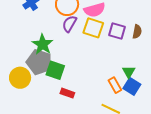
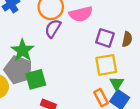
yellow square: (93, 28) -> (106, 65), moved, turned -30
green square: (55, 70) -> (36, 79), turned -36

